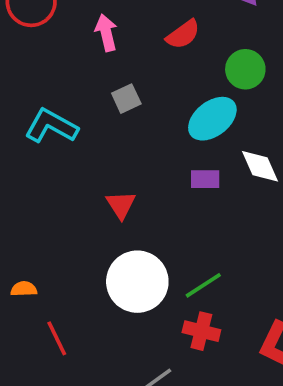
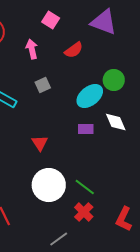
green circle: (245, 69) -> (114, 80), moved
green line: (203, 285) -> (85, 187), turned 70
red cross: (201, 331) -> (84, 212), turned 30

